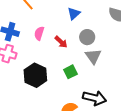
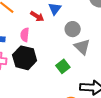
red arrow: (61, 42) -> (37, 16), moved
black hexagon: (35, 75) -> (25, 58), moved

